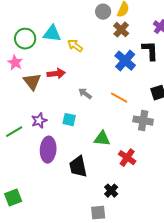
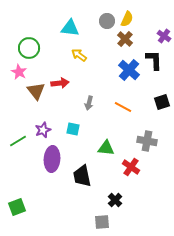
cyan triangle: (52, 34) -> (70, 28), moved
gray arrow: (85, 94) -> (89, 103), turned -112
gray cross: (143, 121) -> (147, 141), moved

